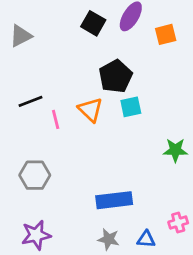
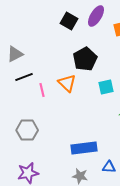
gray triangle: (21, 36) -> (15, 54), moved
cyan square: (131, 107) -> (106, 87), moved
blue triangle: (146, 239) -> (109, 167), moved

